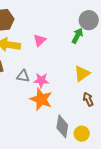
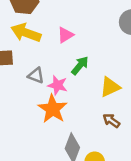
green arrow: (77, 36) -> (80, 66), moved
brown arrow: (88, 99) -> (111, 121), turned -40

